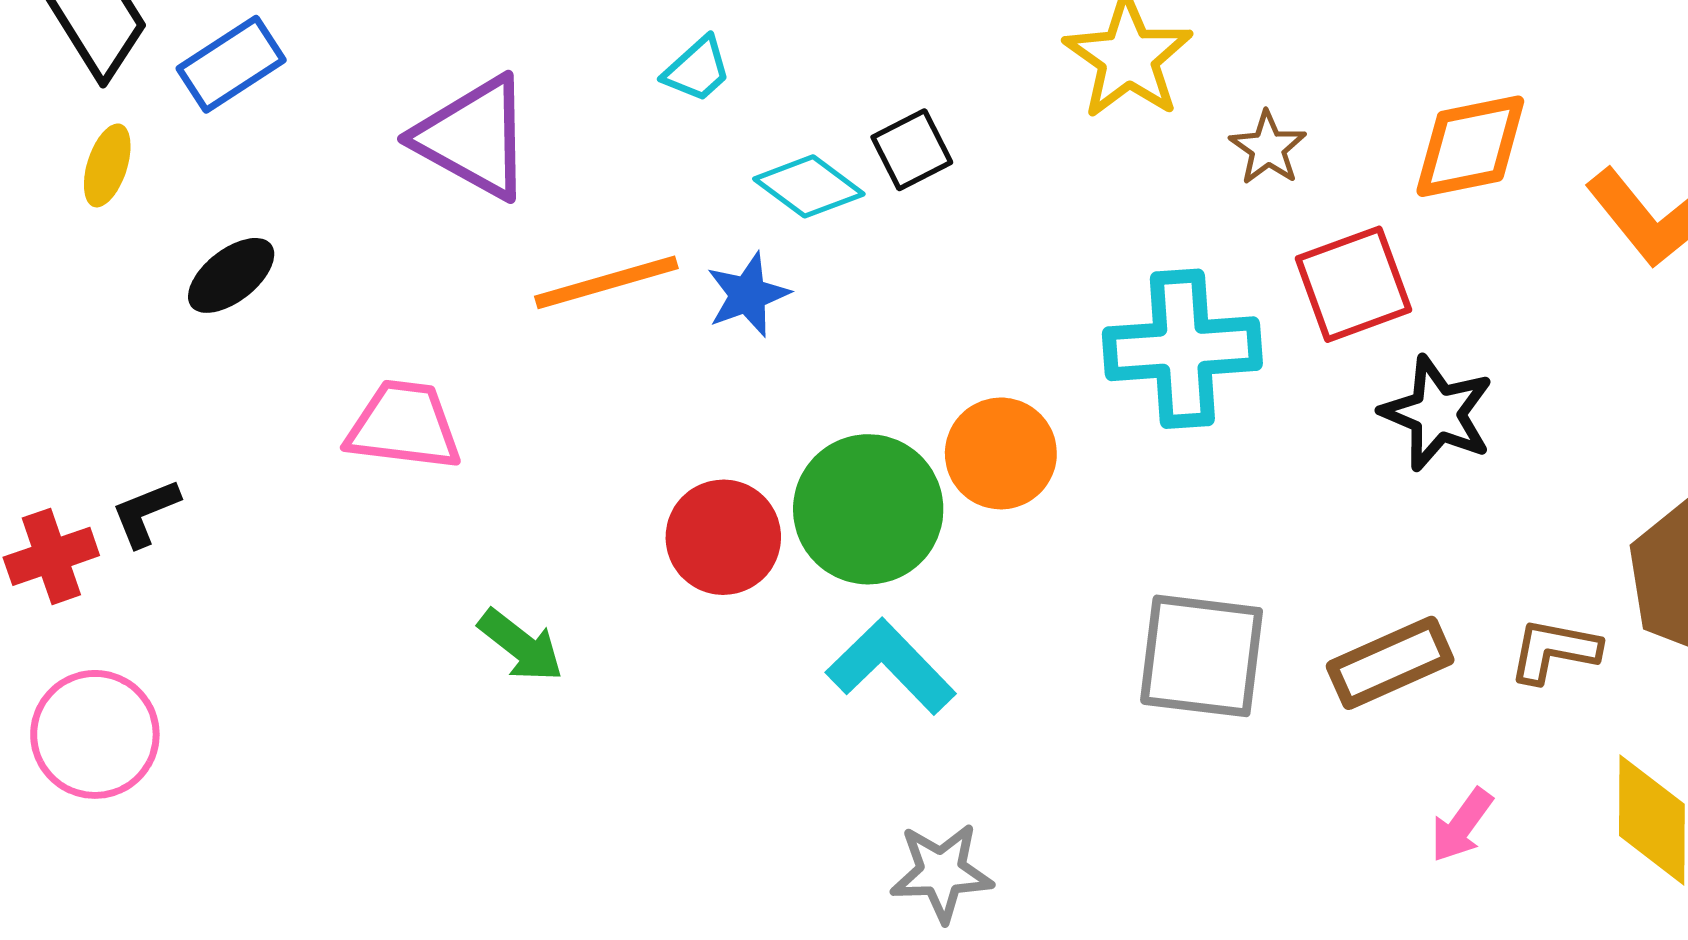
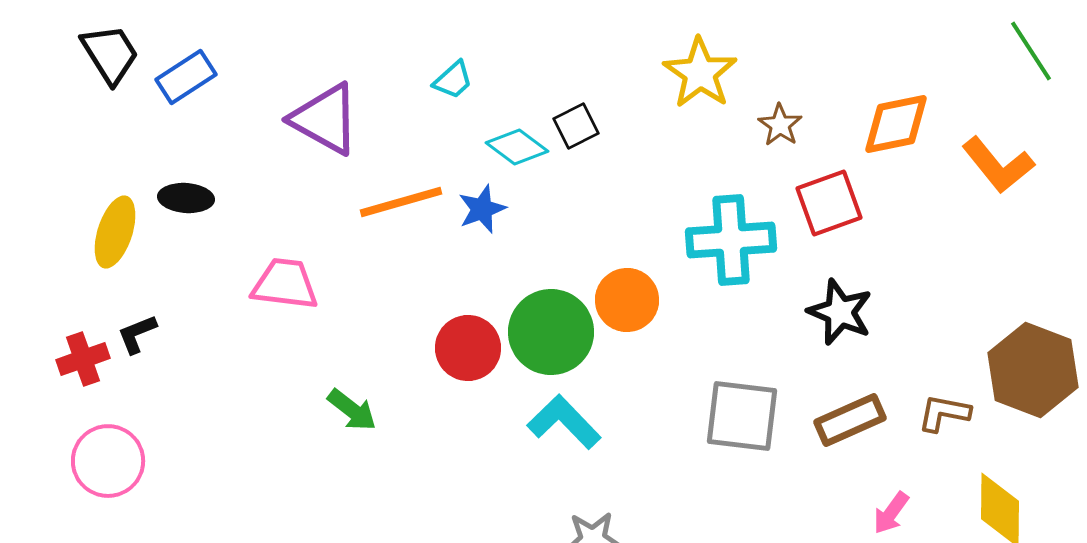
yellow ellipse: (107, 165) -> (115, 232), moved, size x1.5
black ellipse: (231, 275) -> (186, 198), turned 42
black star: (1437, 413) -> (840, 312), moved

